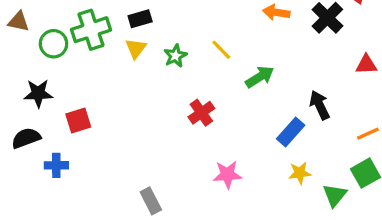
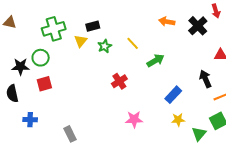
black rectangle: (140, 19) -> (93, 26), moved
green circle: (54, 44) -> (41, 58), moved
black arrow: (320, 105) -> (205, 79), moved
black semicircle: (26, 138) -> (12, 94), turned -84
blue cross: (56, 165) -> (30, 120), moved
gray rectangle: (151, 201) -> (70, 134), moved

